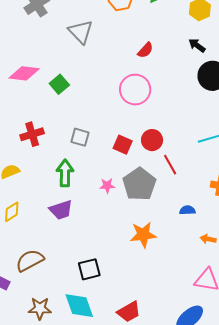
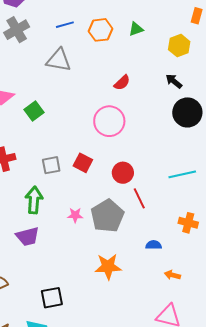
gray triangle: (81, 32) -> (59, 60), turned -40
gray square: (80, 137) -> (51, 165), turned -30
red square: (123, 145) -> (83, 163), moved

